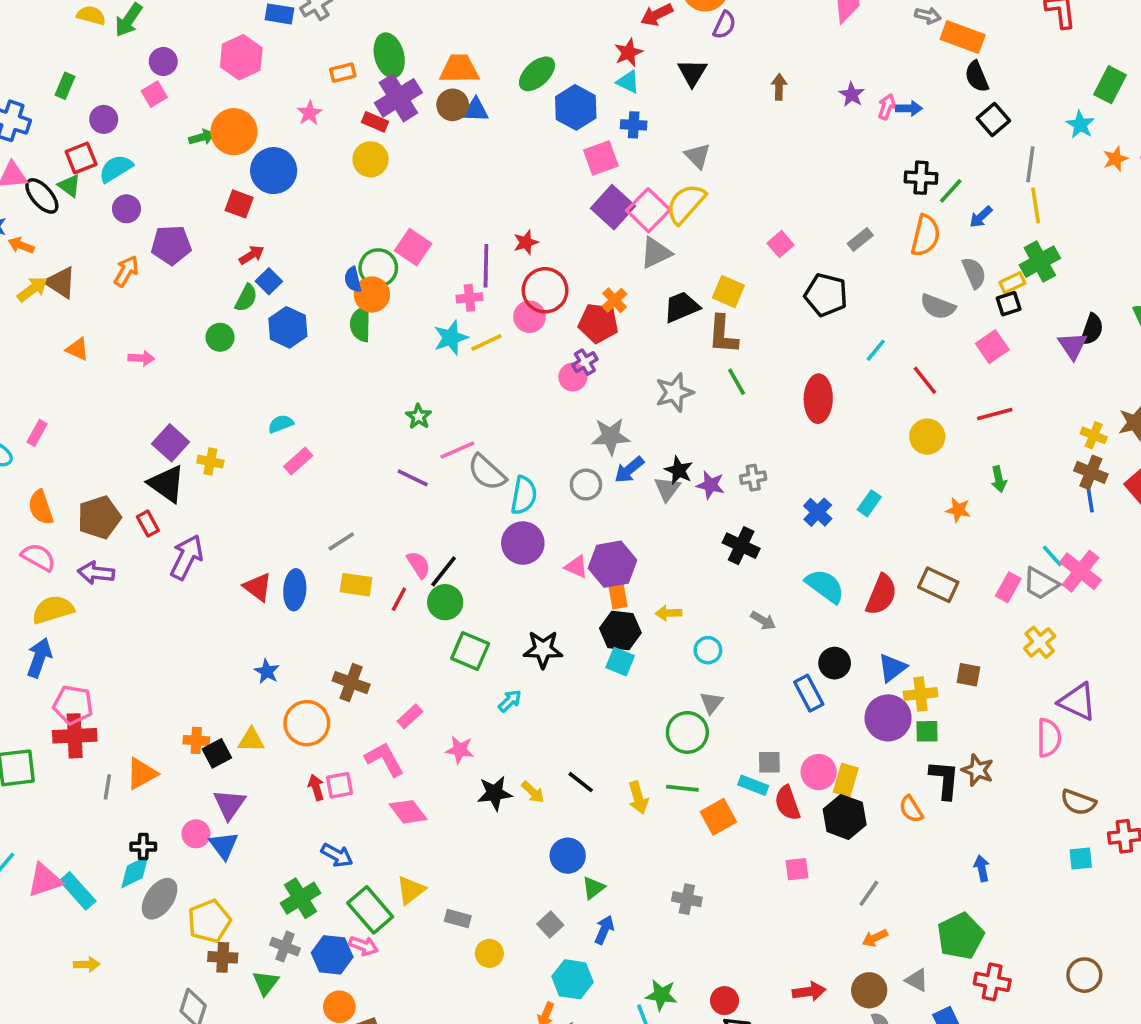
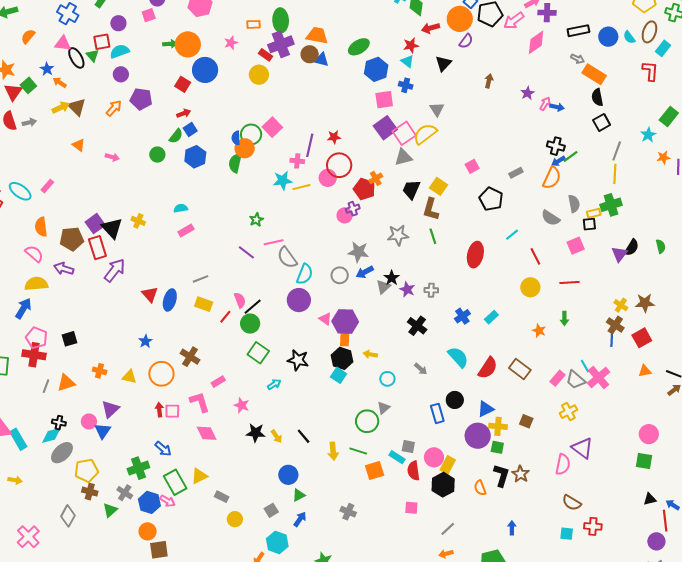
blue arrow: (981, 217) -> (558, 161), moved
black trapezoid: (682, 307) -> (411, 190), turned -55
purple square: (171, 443) -> (95, 224), moved
red rectangle: (148, 524) -> (97, 248), size x1.6
black square: (217, 753) -> (70, 339), moved

